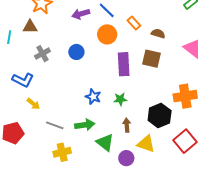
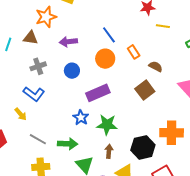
purple arrow: (81, 14) -> (68, 42), moved
brown square: (152, 59) -> (145, 90), turned 30
purple rectangle: (124, 64) -> (98, 93), moved, turned 60
blue L-shape: (23, 80) -> (34, 94), moved
green star: (120, 99) -> (107, 125), size x1.5

